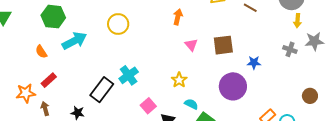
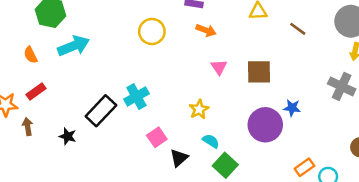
orange arrow: (178, 17) -> (206, 30), turned 91
yellow circle: (118, 24) -> (152, 31), moved
gray cross: (290, 49) -> (342, 86), size x1.5
blue star: (254, 63) -> (292, 108), moved

